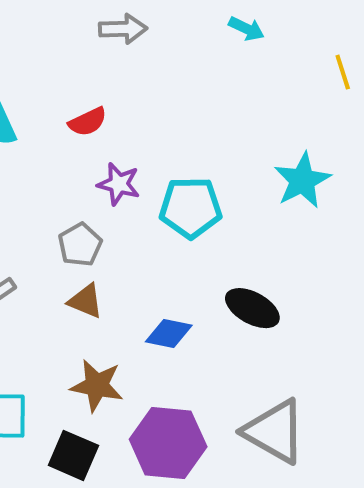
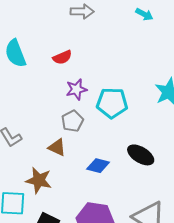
purple star: (119, 184) -> (76, 89), turned -30
gray pentagon: (80, 245) -> (72, 121), moved
brown star: (97, 386) -> (39, 180), moved

